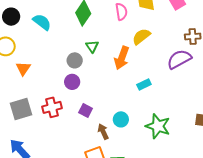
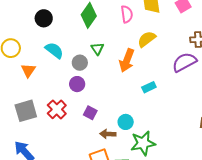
black circle: (11, 17) -> (44, 18), moved
cyan semicircle: (42, 22) -> (54, 50), moved
red cross: (52, 107) -> (57, 109), turned -30
green star: (158, 126) -> (143, 143), moved, turned -30
brown arrow: (103, 132) -> (108, 134), turned -63

